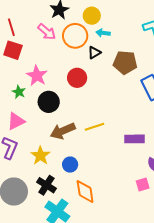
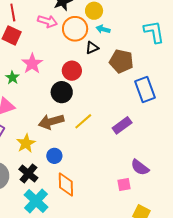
pink arrow: (47, 32) -> (47, 21), turned -30
black circle: (49, 102) -> (62, 92), moved
yellow line: (95, 127) -> (83, 121), turned -30
purple rectangle: (134, 139) -> (122, 125), moved, turned -42

